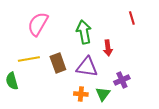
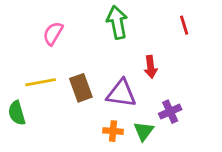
pink semicircle: (38, 24) -> (53, 33), size x0.7
green arrow: (84, 32) -> (117, 22), moved

